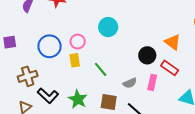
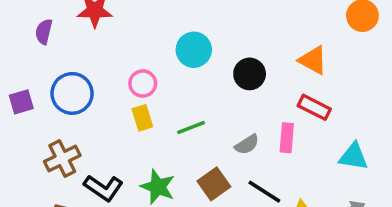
blue circle: (50, 46) -> (72, 93), moved
black circle: (147, 55) -> (250, 74), moved
green line: (101, 69) -> (191, 127), turned -63
brown square: (109, 102) -> (214, 184), turned -36

